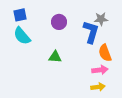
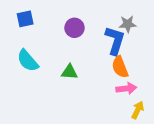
cyan semicircle: (22, 36) -> (28, 61), moved
orange semicircle: (105, 53) -> (120, 67), moved
yellow arrow: (98, 87) -> (138, 110), moved, turned -56

